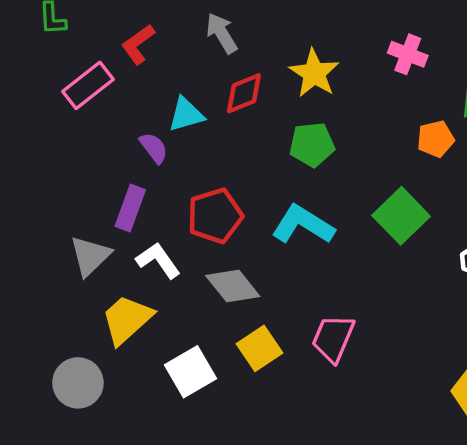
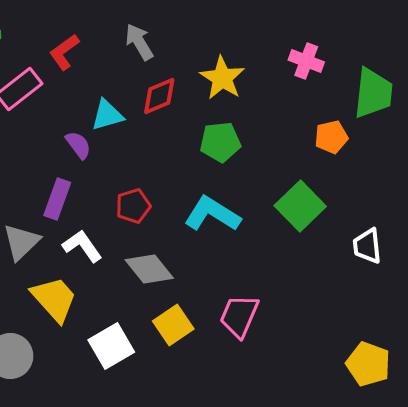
red pentagon: (215, 216) -> (133, 206), size x0.7
yellow trapezoid: (127, 319) -> (54, 299), turned 90

